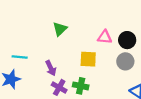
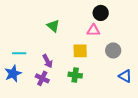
green triangle: (60, 29) -> (53, 26), turned -32
black circle: (127, 40) -> (101, 13), moved
purple cross: (59, 87) -> (42, 78), moved

